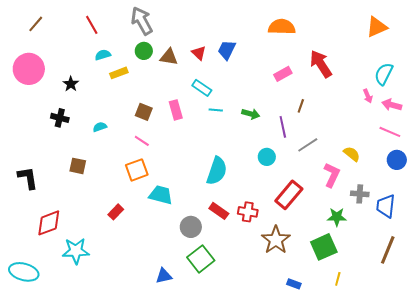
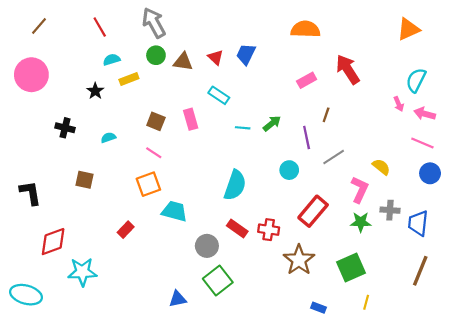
black star: (71, 84) -> (95, 91), moved
cyan line: (216, 110) -> (243, 128), moved
green arrow: (251, 114) -> (272, 123), turned -54
green star: (337, 217) -> (361, 222), moved

